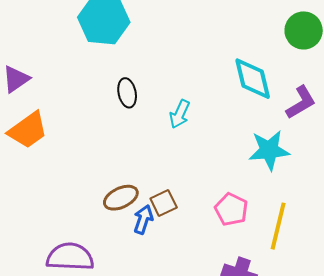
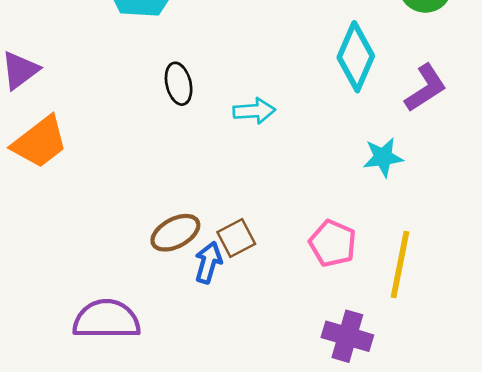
cyan diamond: (253, 79) -> (356, 57), turned 39
cyan arrow: (180, 114) -> (254, 111), turned -116
cyan star: (269, 150) -> (383, 157), size x0.7

